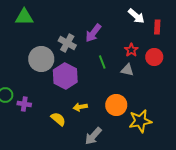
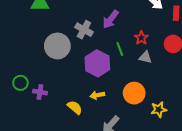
red star: (131, 50) -> (141, 38), moved
purple hexagon: (65, 76) -> (97, 63), moved
yellow star: (140, 121) -> (159, 109), size x0.7

